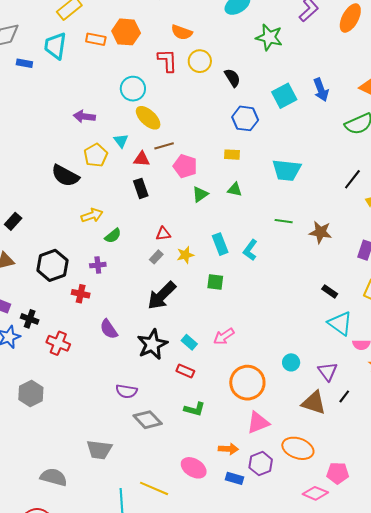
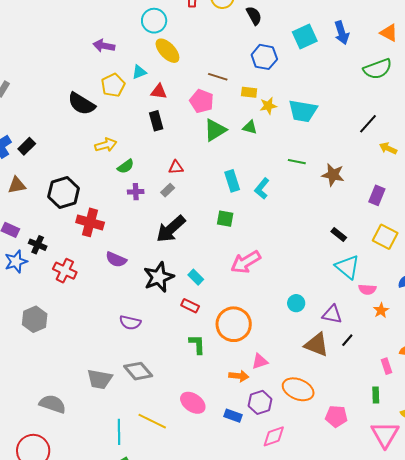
cyan triangle: (121, 141) -> (139, 72), turned 42
brown line: (164, 146) -> (218, 77), moved, turned 30
green triangle: (200, 194) -> (215, 130), size x1.4
yellow star: (185, 255) -> (268, 106), moved
purple cross: (98, 265) -> (136, 192), moved
red cross: (81, 294) -> (90, 222), size x1.5
purple semicircle: (109, 329) -> (116, 259), turned -35
pink arrow: (224, 336) -> (246, 262), moved, size x1.4
purple triangle: (328, 371) -> (332, 314), turned -45
orange circle: (247, 383) -> (234, 324), moved
green L-shape: (195, 409) -> (197, 344), turned -110
gray diamond: (148, 420) -> (138, 371), moved
pink triangle: (258, 423) -> (260, 361), size x0.7
orange arrow: (228, 449) -> (239, 376), moved
pink diamond: (315, 493) -> (274, 436), moved, turned -45

